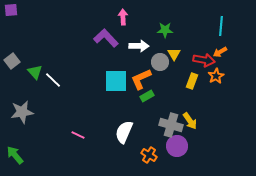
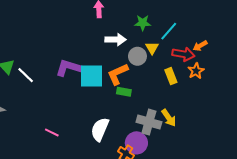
cyan line: (221, 26) -> (169, 31), moved, turned 36
purple L-shape: (106, 38) -> (69, 68), moved, turned -30
yellow rectangle: (192, 81) -> (171, 76), turned -42
green rectangle: (147, 96) -> (124, 92), turned 40
purple circle: (177, 146) -> (136, 143), moved

